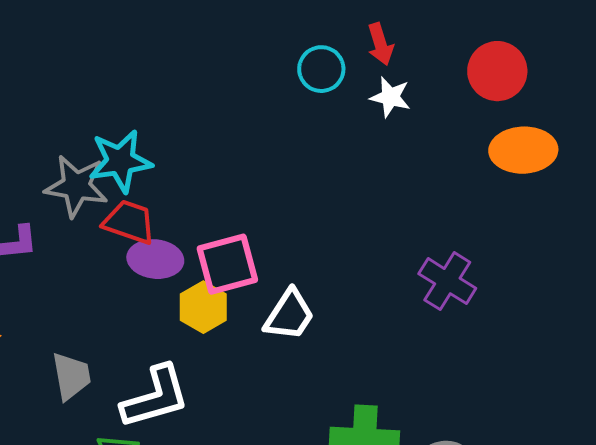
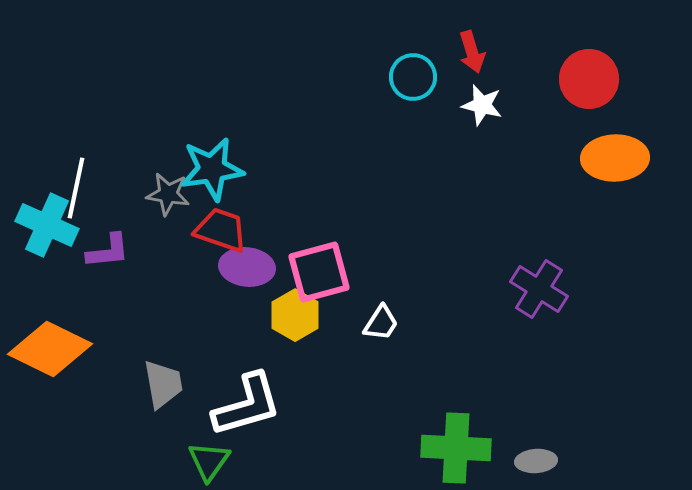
gray star: (76, 186) -> (168, 194), size x0.7
white trapezoid: (289, 315) -> (381, 323), size x0.7

